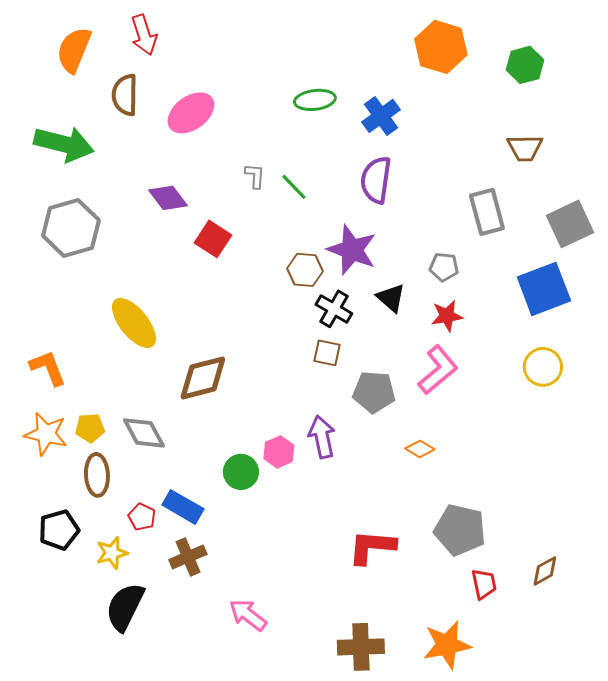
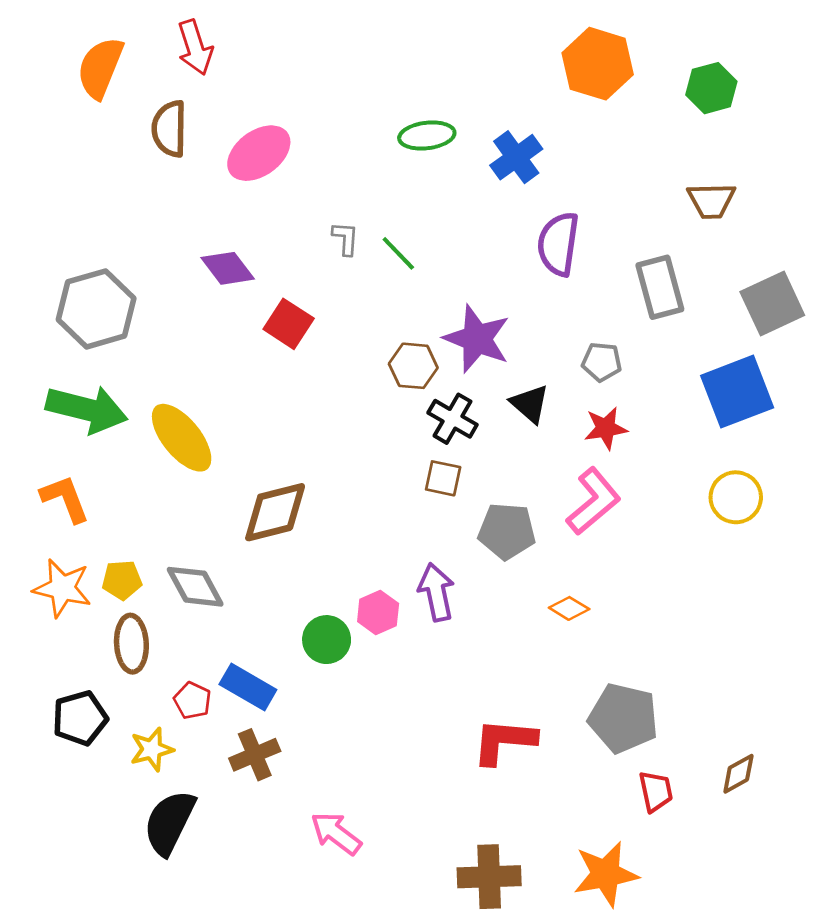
green arrow: (64, 144) -> (87, 409), moved
purple semicircle: (376, 180) -> (558, 244), moved

